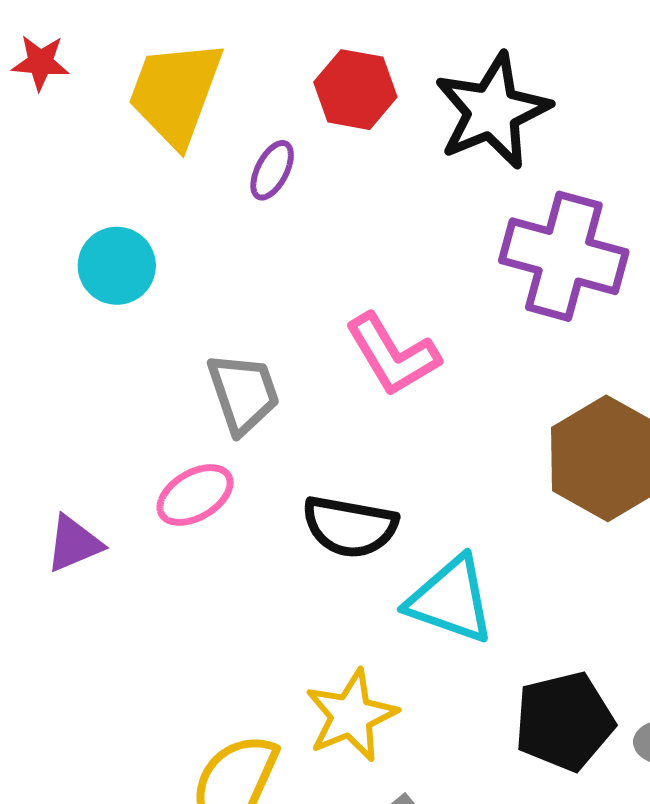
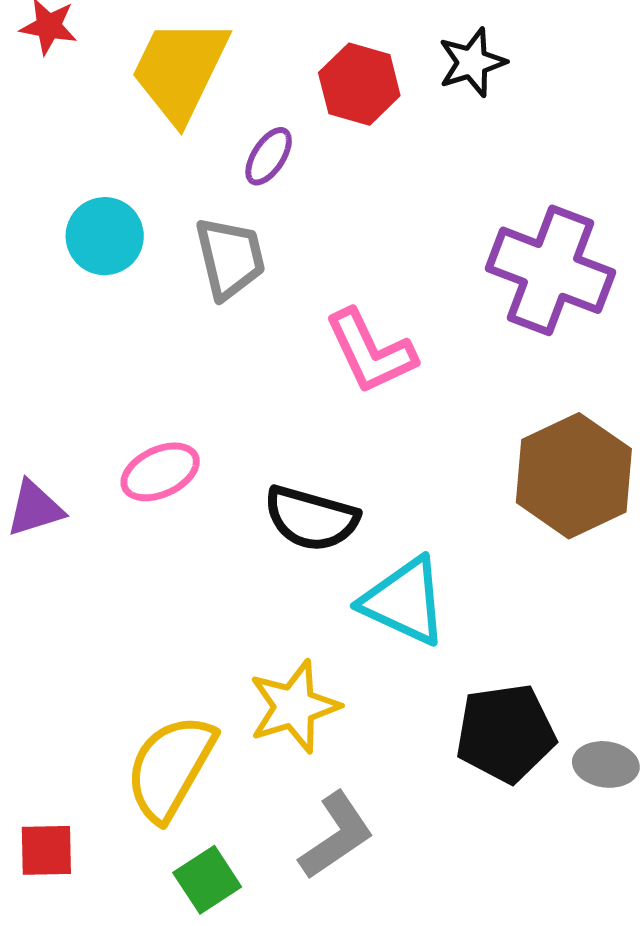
black star: (492, 111) -> (472, 62), moved, size x0.6
gray trapezoid: (243, 393) -> (230, 258), moved

